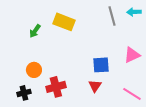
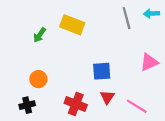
blue square: (101, 65) -> (102, 71), moved
red cross: (56, 87) -> (76, 104), moved, turned 36
pink line: (132, 94) -> (137, 106), moved

